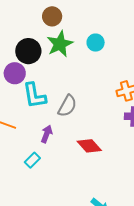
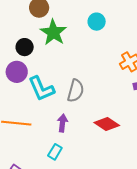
cyan circle: (96, 43) -> (97, 22), moved
black circle: (28, 51) -> (25, 47), size x0.7

